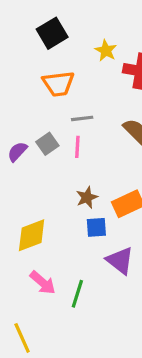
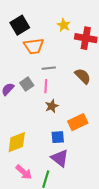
black square: (52, 33) -> (20, 25), moved
brown star: (87, 197) -> (52, 106), moved
purple triangle: (120, 261) -> (60, 158), moved

